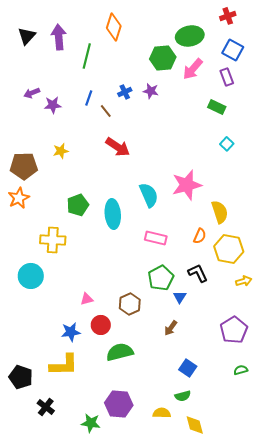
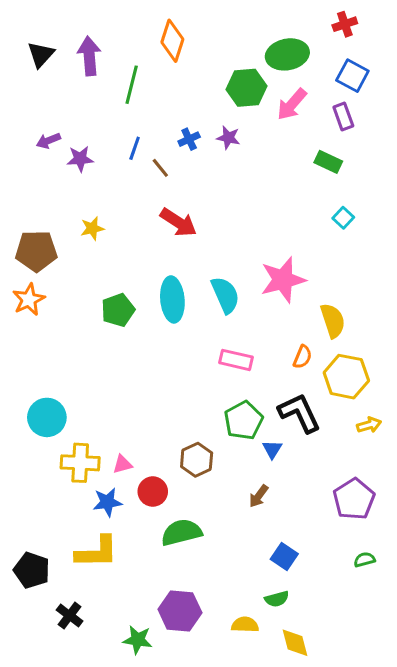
cyan ellipse: (113, 214) -> (172, 299), moved
yellow cross: (53, 240) -> (80, 463), moved
black L-shape: (198, 273) -> (299, 413), size x1.4
pink triangle: (87, 299) -> (123, 464), moved

